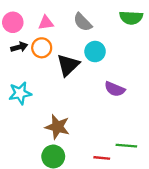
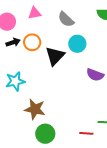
pink triangle: (46, 23) -> (35, 13), moved
brown star: (57, 127) -> (35, 109), moved

